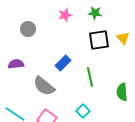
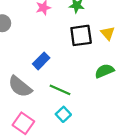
green line: (90, 77) -> (60, 90), moved, turned -54
green semicircle: (122, 92) -> (104, 71), moved, turned 72

